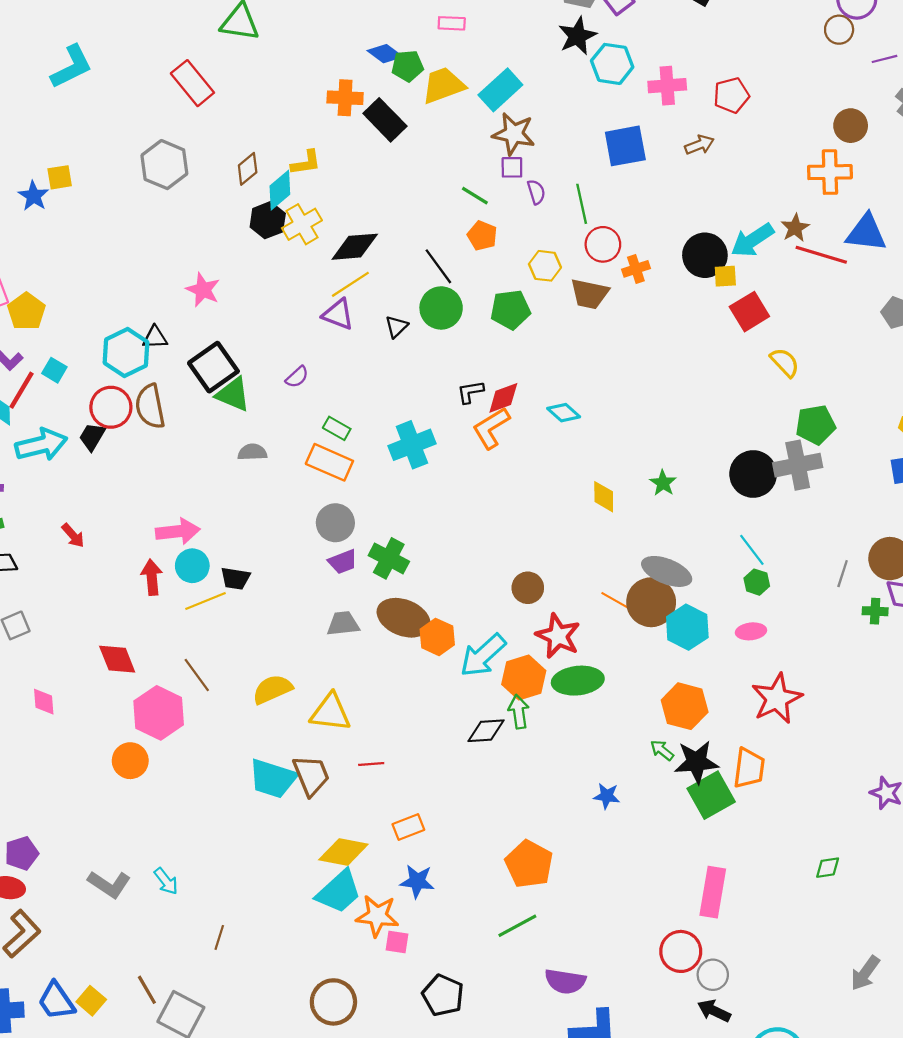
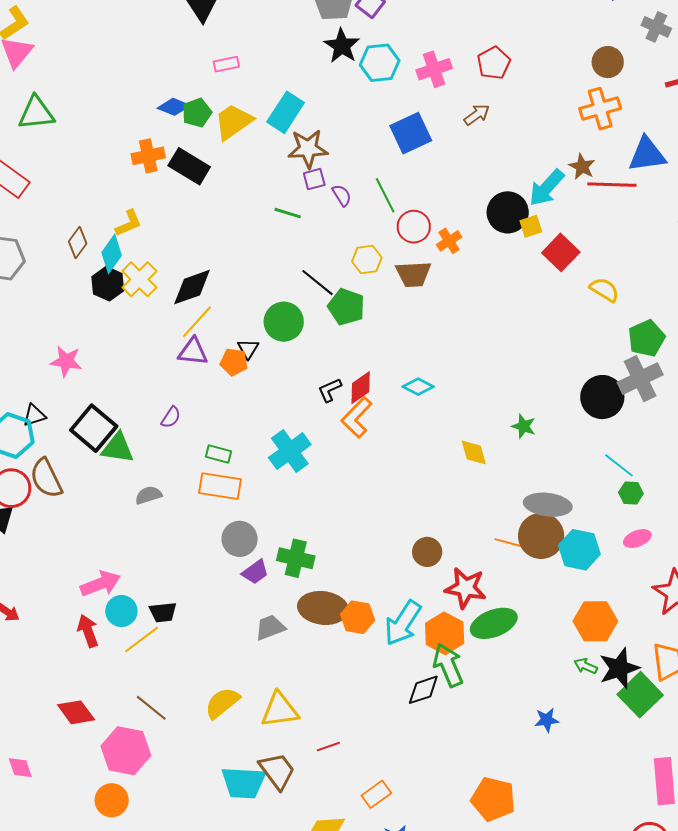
orange pentagon: (482, 236) -> (234, 362), moved
black line: (438, 266) -> (318, 283), moved
green pentagon: (510, 310) -> (346, 307), turned -30
green arrow: (519, 712) -> (448, 665), size x1.4

